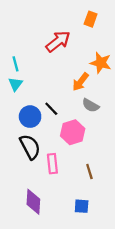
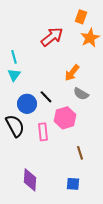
orange star: (101, 63) -> (90, 38), moved, turned 30
black semicircle: (30, 147) -> (15, 126), moved
pink rectangle: (52, 164) -> (43, 132), moved

